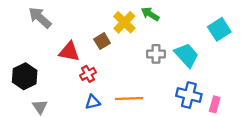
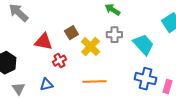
yellow cross: (124, 22) -> (90, 47), moved
gray cross: (156, 54) -> (114, 35), moved
blue triangle: (93, 102) -> (46, 85), moved

